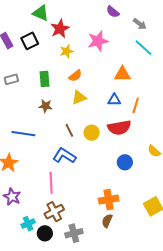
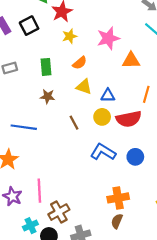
pink star: (98, 41) -> (108, 38), moved
yellow triangle: (79, 97) -> (84, 87), turned 42
blue triangle: (114, 100) -> (108, 96), moved
yellow circle: (92, 133) -> (102, 117), moved
blue L-shape: (64, 156) -> (103, 152), moved
pink line: (51, 183) -> (39, 191), moved

